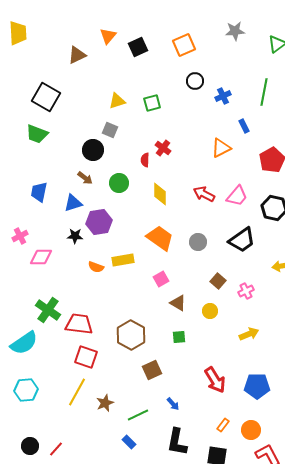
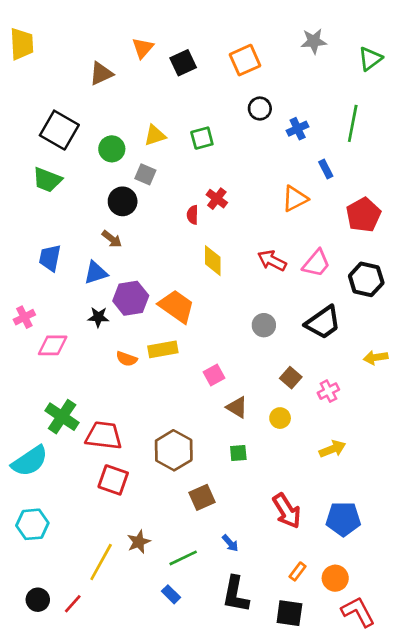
green circle: (119, 183) -> (112, 149), moved
orange trapezoid: (160, 238) -> (176, 306), moved
yellow line: (77, 392) -> (101, 562), moved

